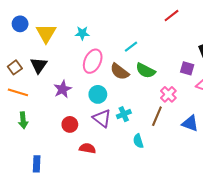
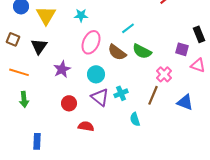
brown square: (15, 67) -> (13, 39), moved, turned -32

